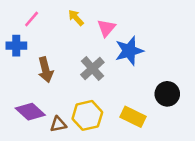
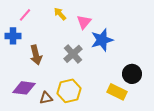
purple diamond: (30, 112) -> (24, 88), turned -35
yellow rectangle: (133, 117) -> (117, 92), moved

